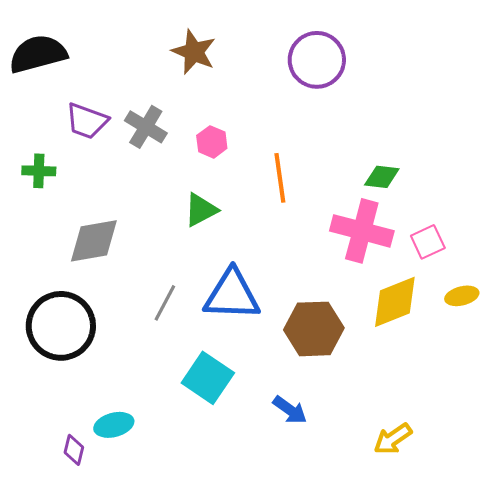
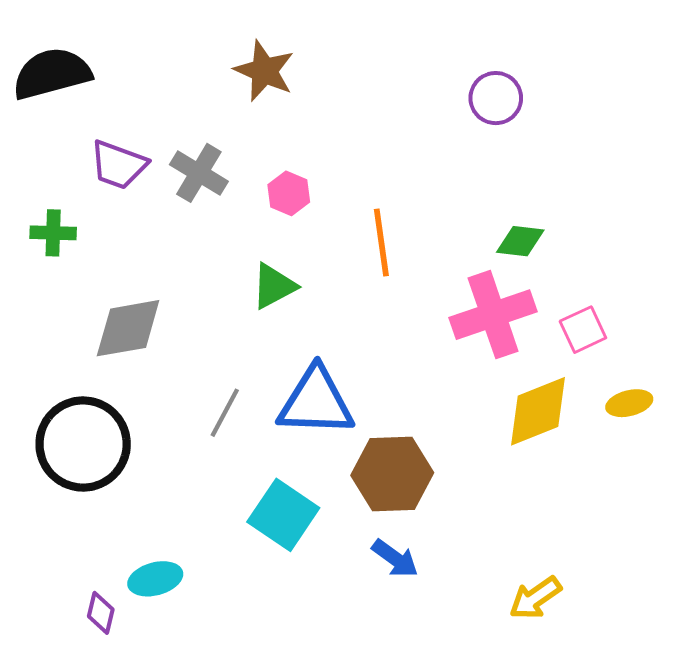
purple circle: (317, 60) -> (496, 98), moved, size x0.7
pink cross: (362, 231) -> (493, 315), turned -34
brown hexagon: (314, 329) -> (392, 474), moved

